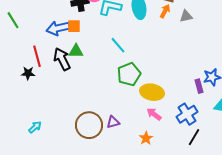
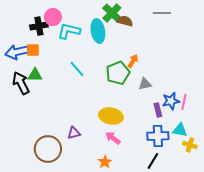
orange arrow: (165, 11) -> (133, 61), moved
gray triangle: (186, 16) -> (145, 84), moved
green pentagon: (129, 74) -> (118, 73), moved
blue cross: (187, 114) -> (158, 136), moved, turned 30
purple triangle: (113, 122) -> (74, 133), moved

